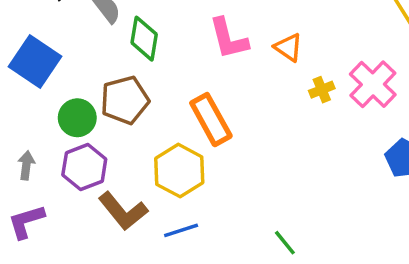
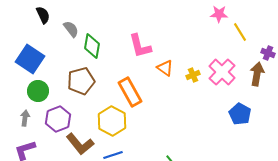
orange triangle: (288, 47) -> (165, 68), moved
green circle: (77, 118) -> (38, 91), moved

